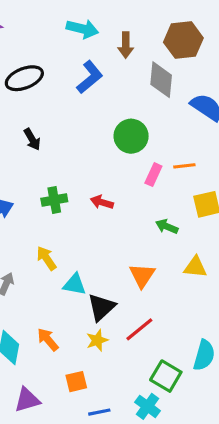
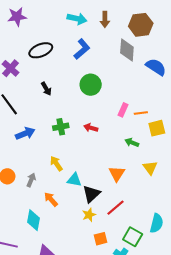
brown arrow: (126, 45) -> (105, 19), moved
green circle: (131, 136) -> (91, 85), moved
orange line: (184, 166) -> (141, 113), moved
yellow triangle: (195, 267) -> (150, 168), turned 49
orange arrow: (48, 340) -> (51, 199), moved
orange square: (76, 382) -> (100, 239), moved

